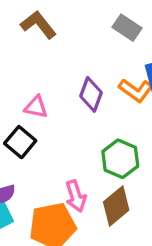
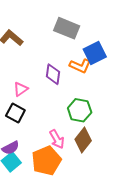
gray rectangle: (127, 28) -> (67, 28), size x1.4
pink triangle: (36, 107) -> (21, 89), turned -35

